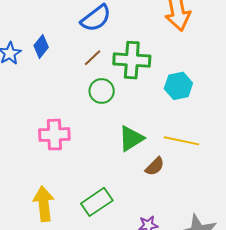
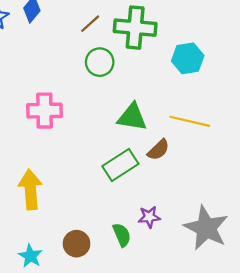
green triangle: (131, 138) -> (132, 117), turned 40
green rectangle: (97, 202) -> (120, 165), moved

